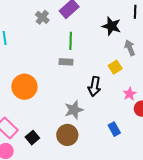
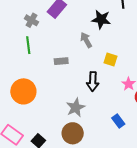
green line: (71, 41) -> (28, 45), moved
gray arrow: (130, 48) -> (86, 40), moved
yellow square: (115, 67) -> (111, 59), turned -32

